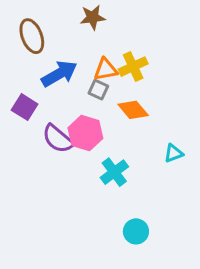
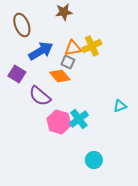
orange diamond: (133, 110) -> (60, 76), moved
pink hexagon: (85, 133) -> (59, 122), moved

